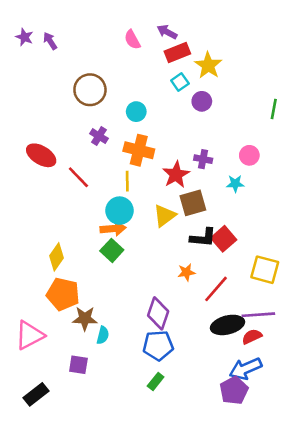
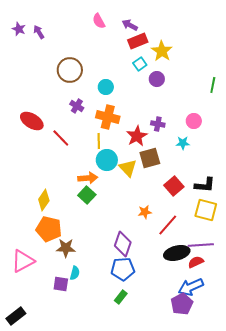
pink semicircle: (132, 40) -> (99, 21), moved
cyan circle: (120, 211) -> (107, 160), moved
yellow triangle: (165, 216) -> (128, 168), turned -36
black L-shape: (203, 238) -> (205, 185), moved
cyan semicircle: (103, 335) -> (75, 273), moved
black rectangle: (36, 394) -> (16, 316), moved

